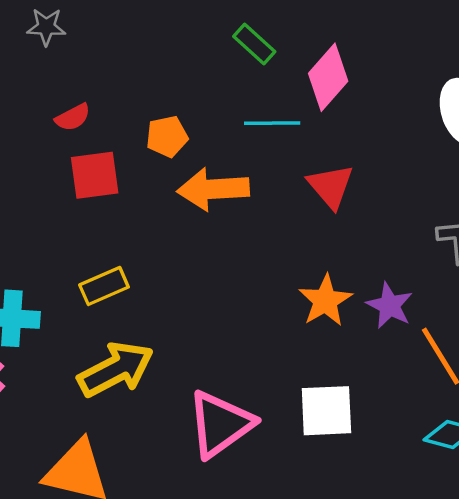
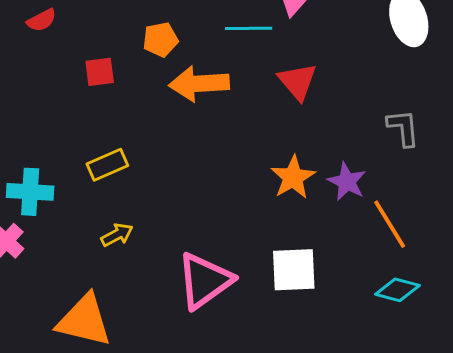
red semicircle: (73, 117) -> (42, 20), moved
red square: (95, 175) -> (100, 72), size x0.7
yellow arrow: (116, 369) -> (117, 235), size x0.5

